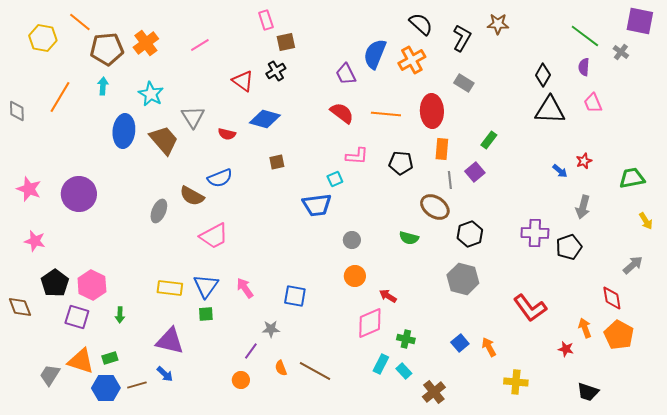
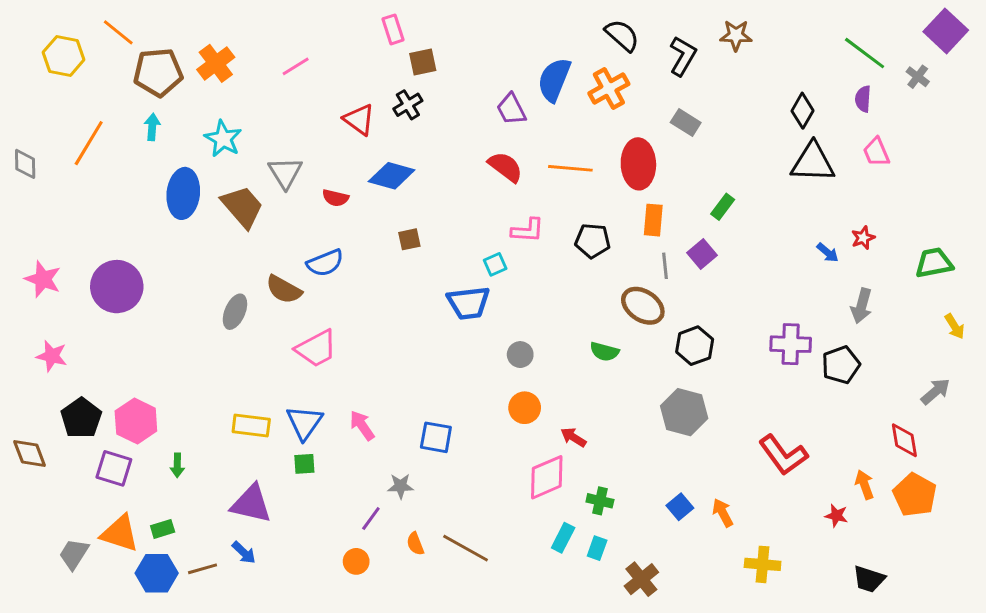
purple square: (640, 21) -> (946, 31), turned 32
cyan rectangle: (404, 371) -> (597, 548), turned 63

